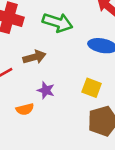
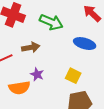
orange semicircle: (25, 109) -> (19, 88), size x1.5

